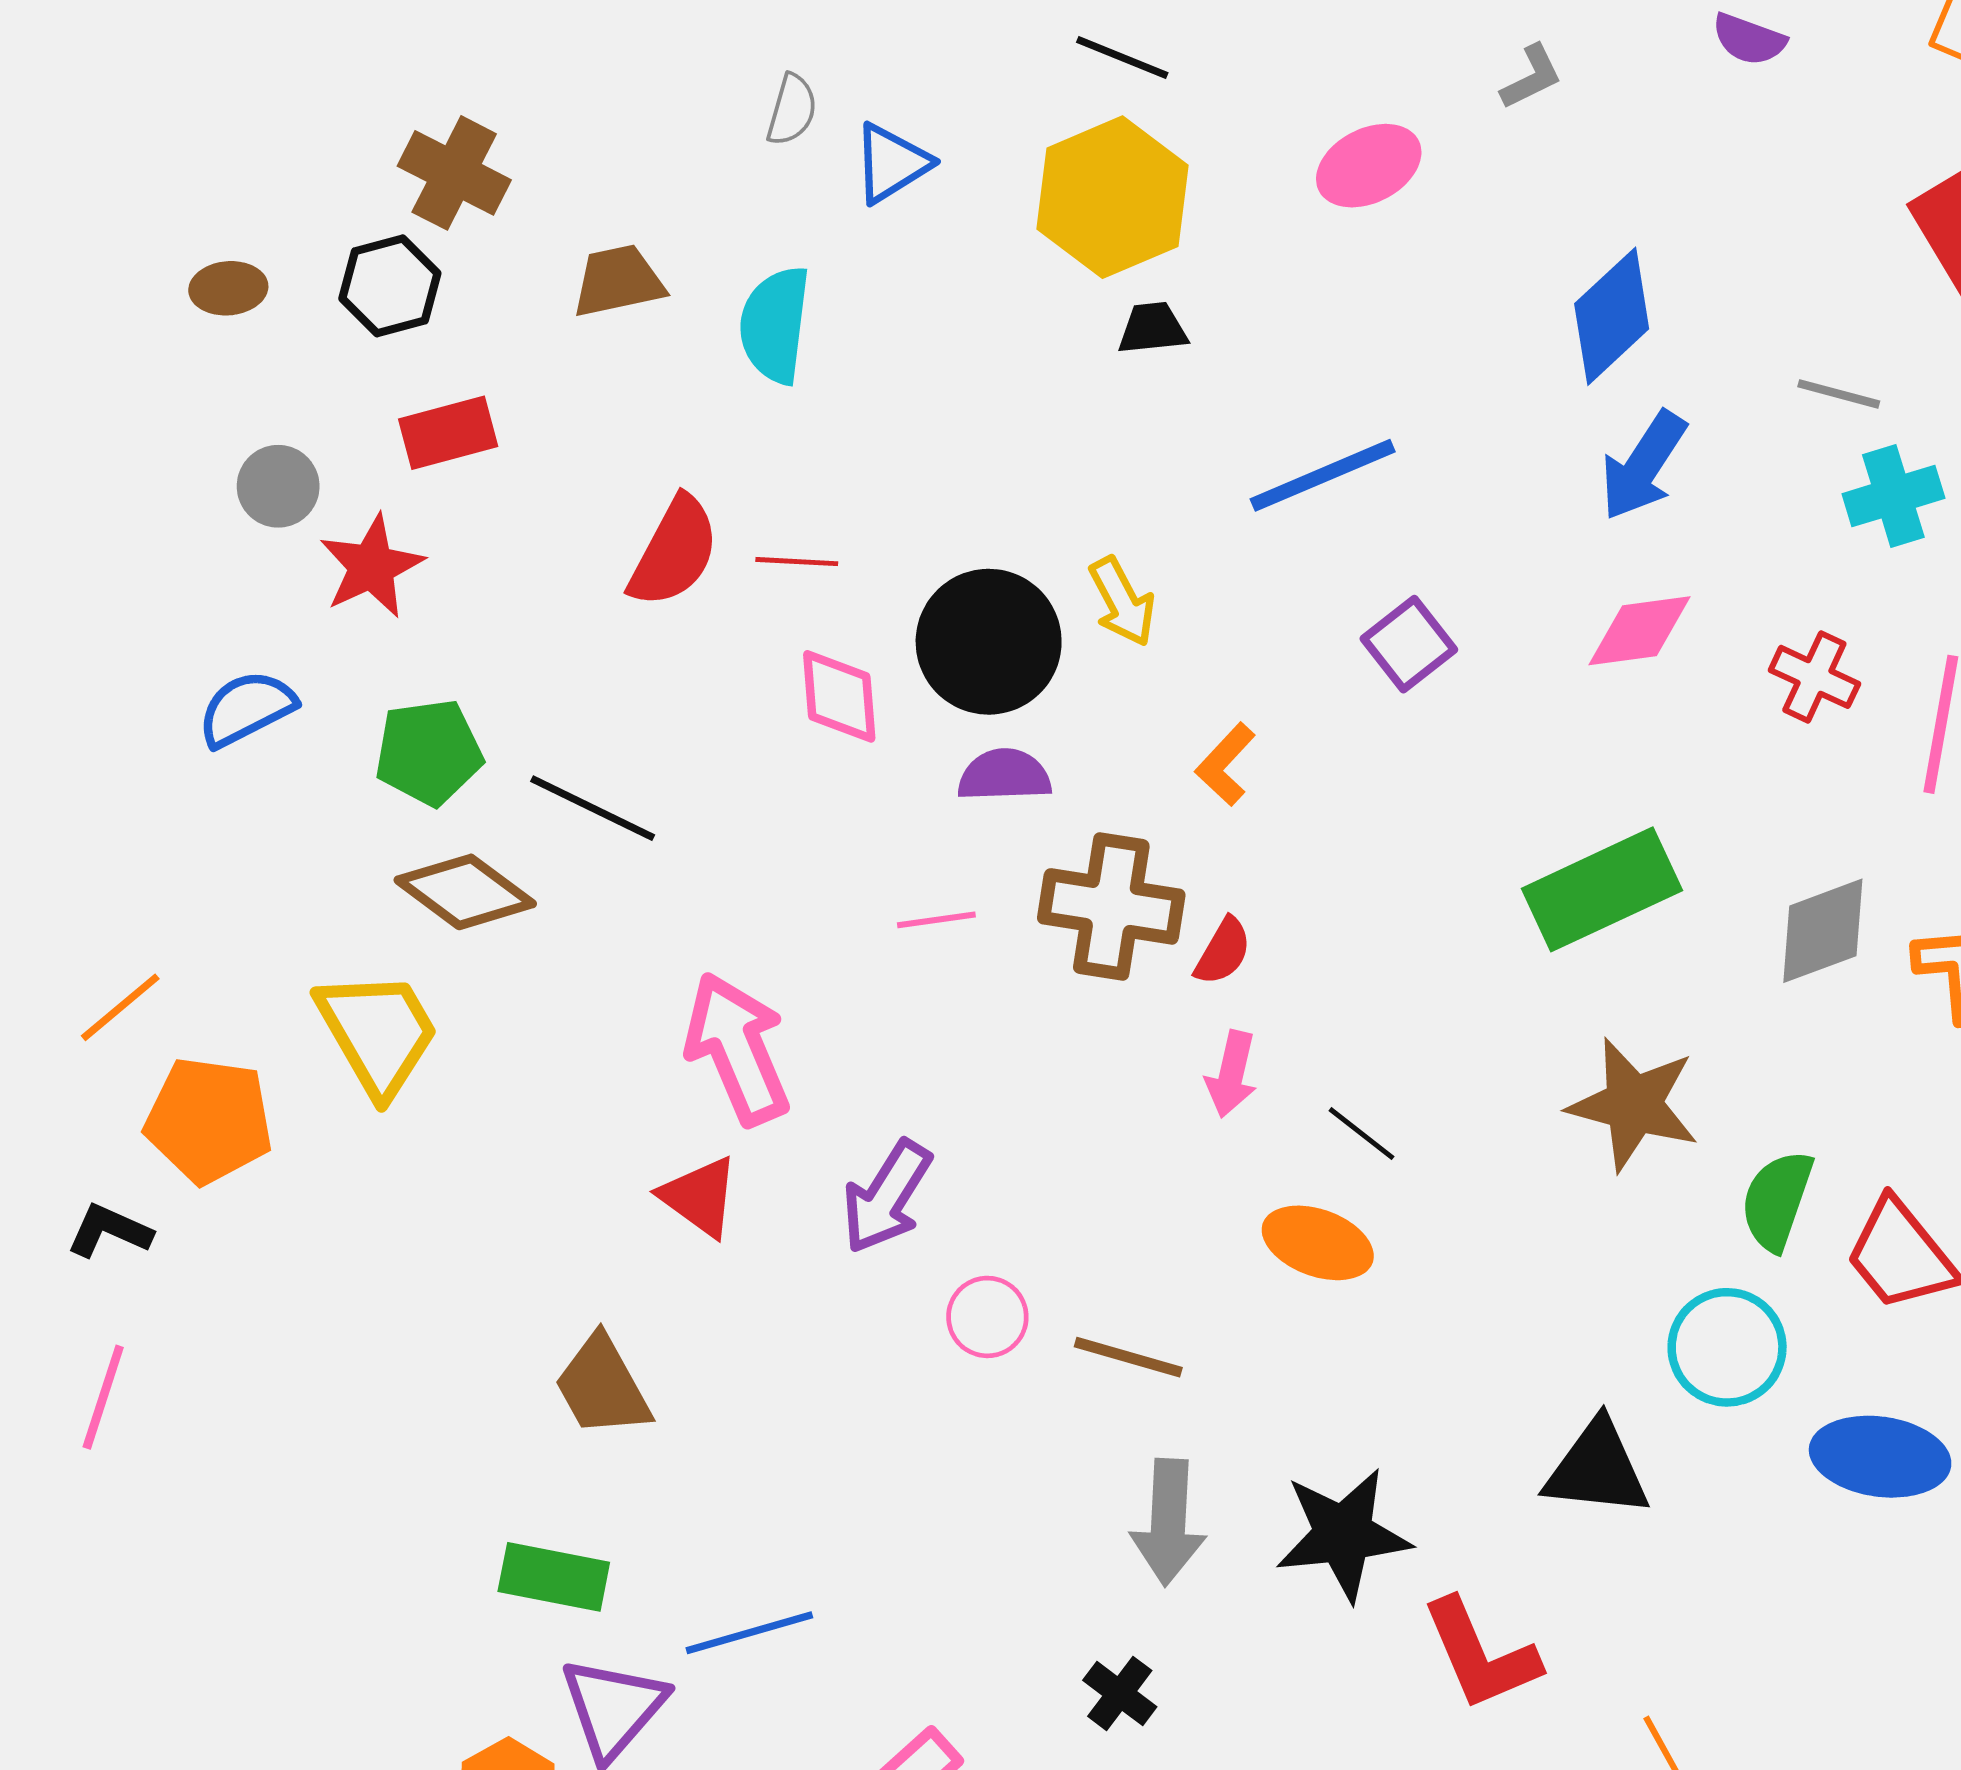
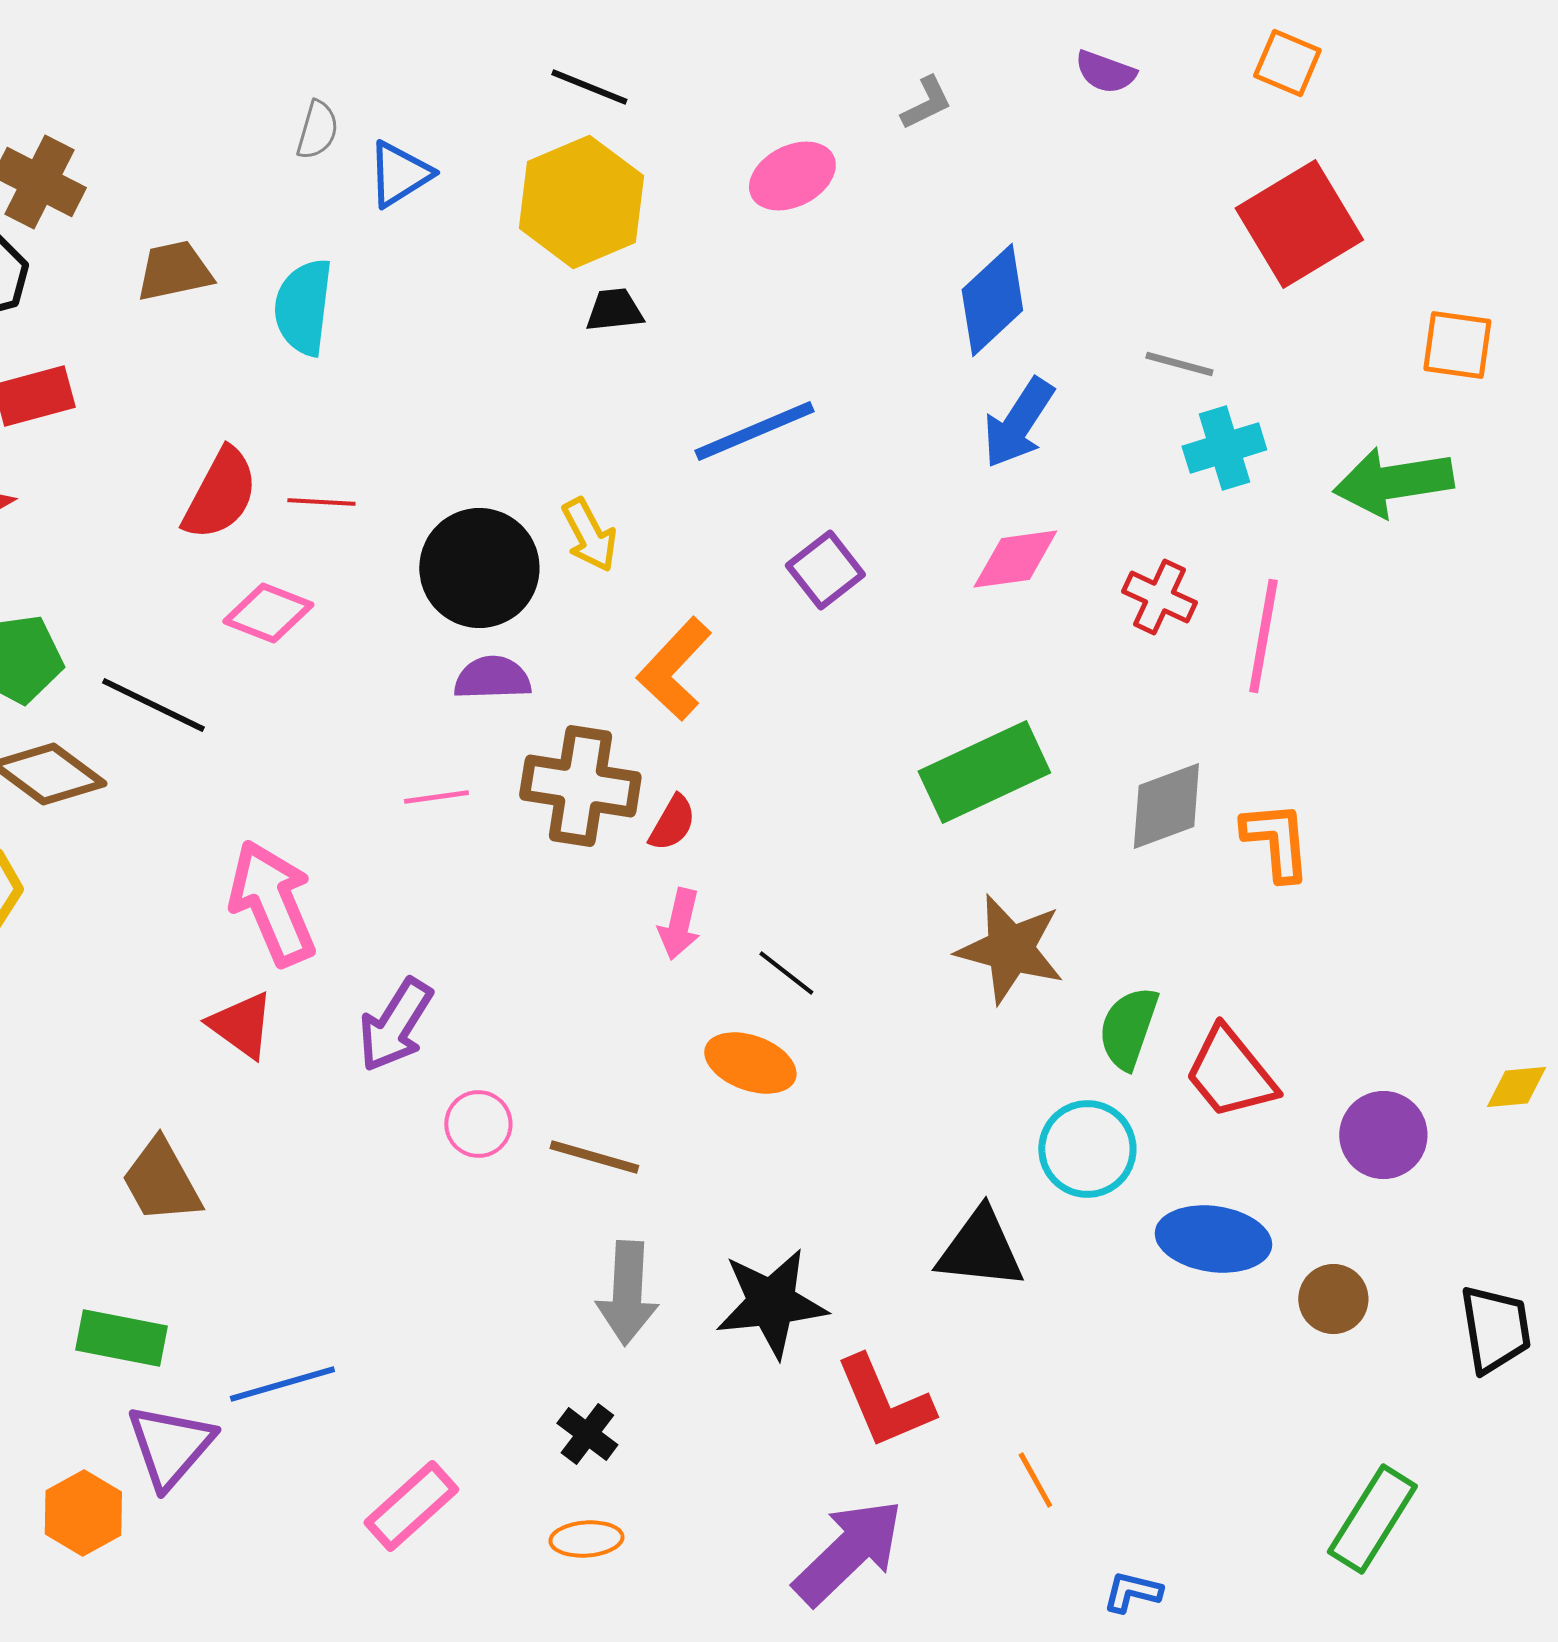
pink diamond: (839, 696) -> (268, 613), moved, turned -64
orange L-shape: (1225, 764) -> (674, 669), size x1.5

